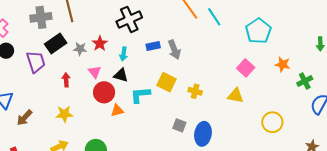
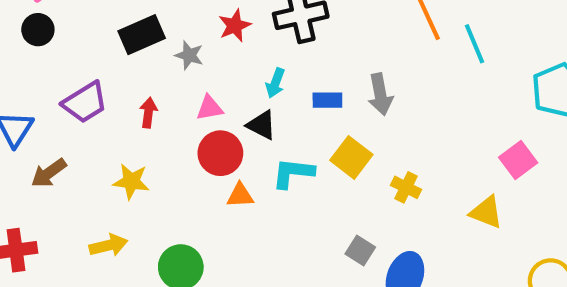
red star: (100, 43) -> (235, 26), moved
blue rectangle: (153, 46) -> (327, 100), moved
purple trapezoid: (36, 62) -> (85, 102), moved, turned 65
pink triangle: (95, 72) -> (210, 108), turned 48

